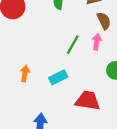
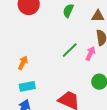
cyan rectangle: (58, 77) -> (27, 86), moved

